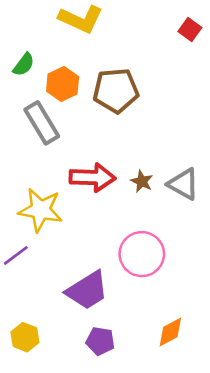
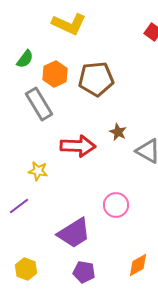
brown star: (142, 181) -> (118, 132), moved
yellow star: (41, 210) -> (38, 171), size x0.6
pink circle: (142, 254) -> (116, 205), size x0.7

